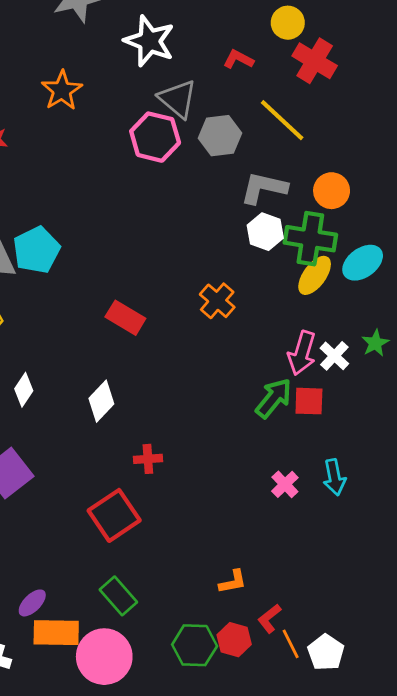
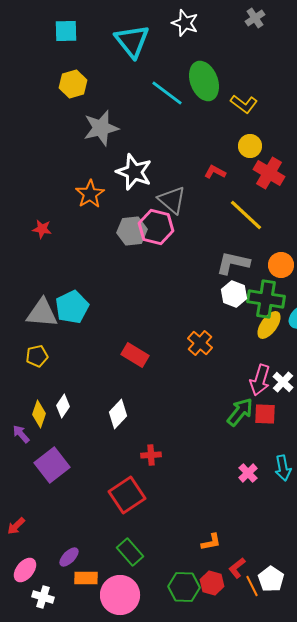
white star: (149, 41) -> (134, 172), moved
gray hexagon: (220, 136) -> (132, 231), moved
orange rectangle: (56, 633) -> (86, 578), size x0.7
white pentagon: (326, 652) -> (271, 579), moved

